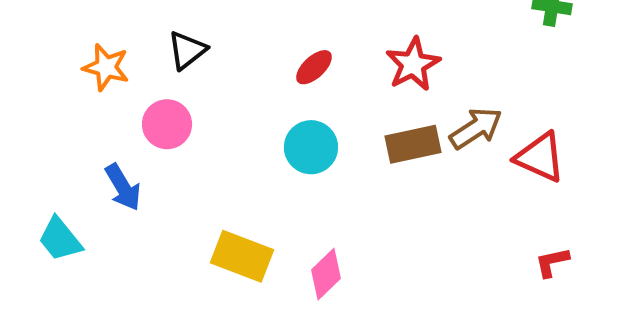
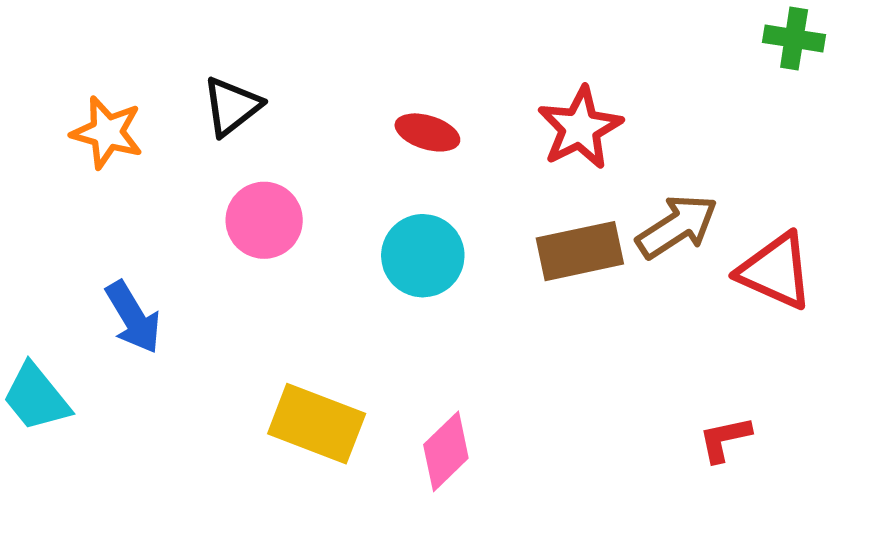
red ellipse: (314, 67) -> (427, 132), turned 60
pink circle: (167, 124) -> (264, 220), moved
red L-shape: (552, 262) -> (725, 439), moved

